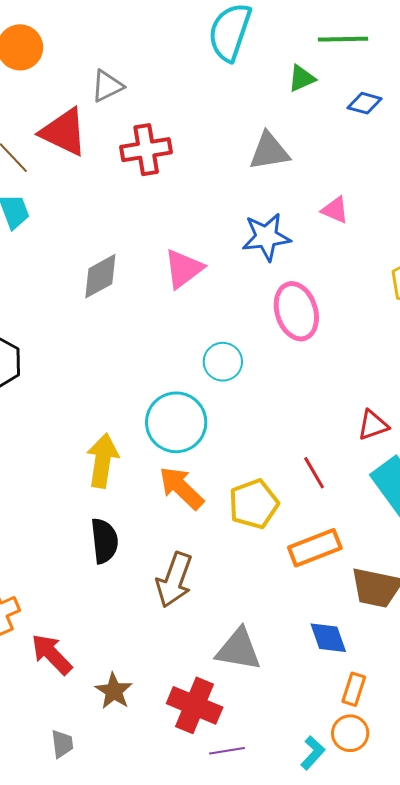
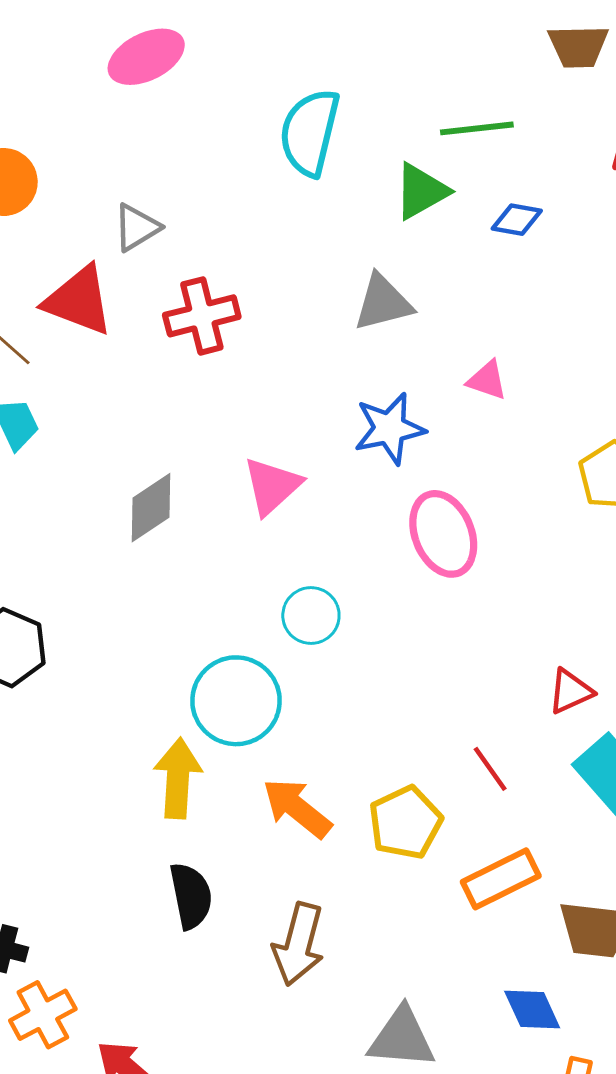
green triangle: (302, 78) -> (421, 191), size x1.4
cyan circle: (223, 362) -> (311, 616), moved
cyan circle: (176, 422) -> (236, 701), moved

